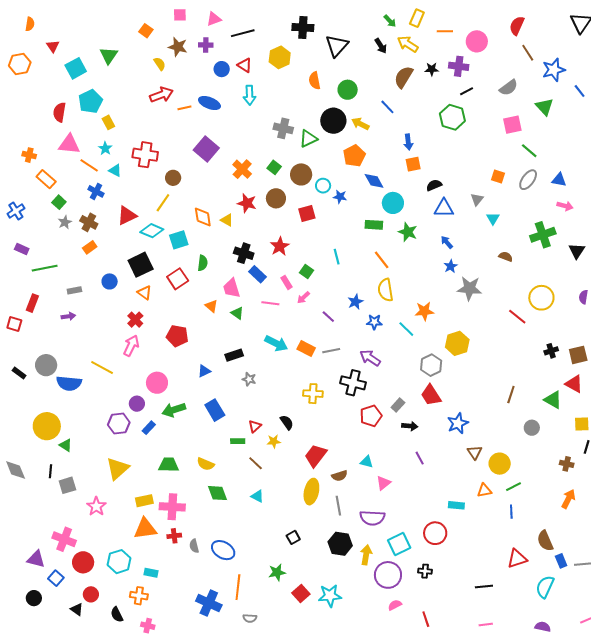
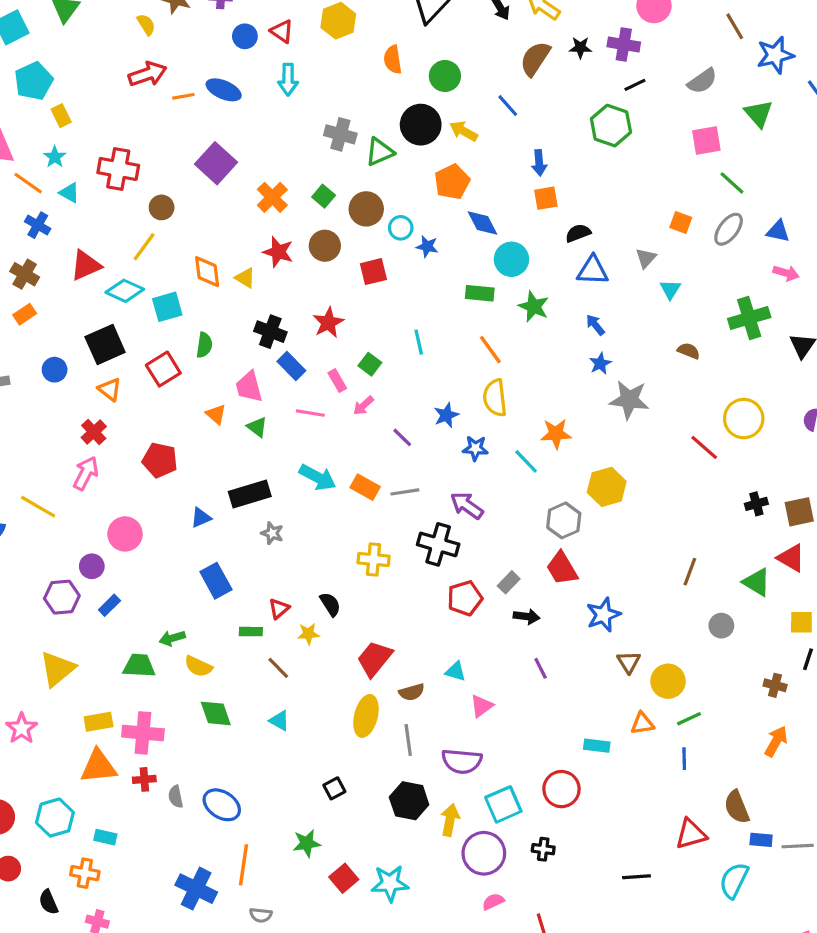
black rectangle: (234, 355) -> (250, 494), size x1.4
green arrow: (174, 410) -> (172, 638), moved, size x0.7
blue rectangle: (561, 561) -> (761, 840), turned -64

